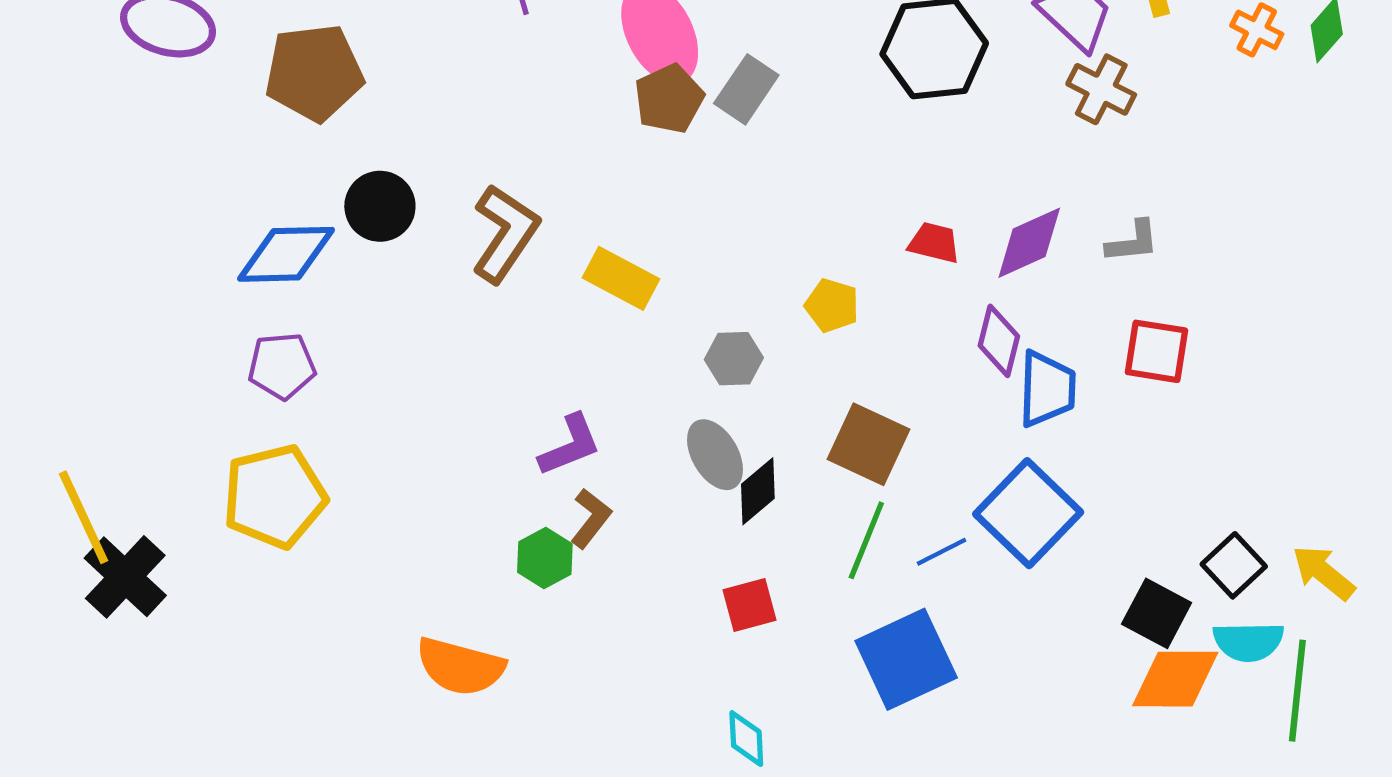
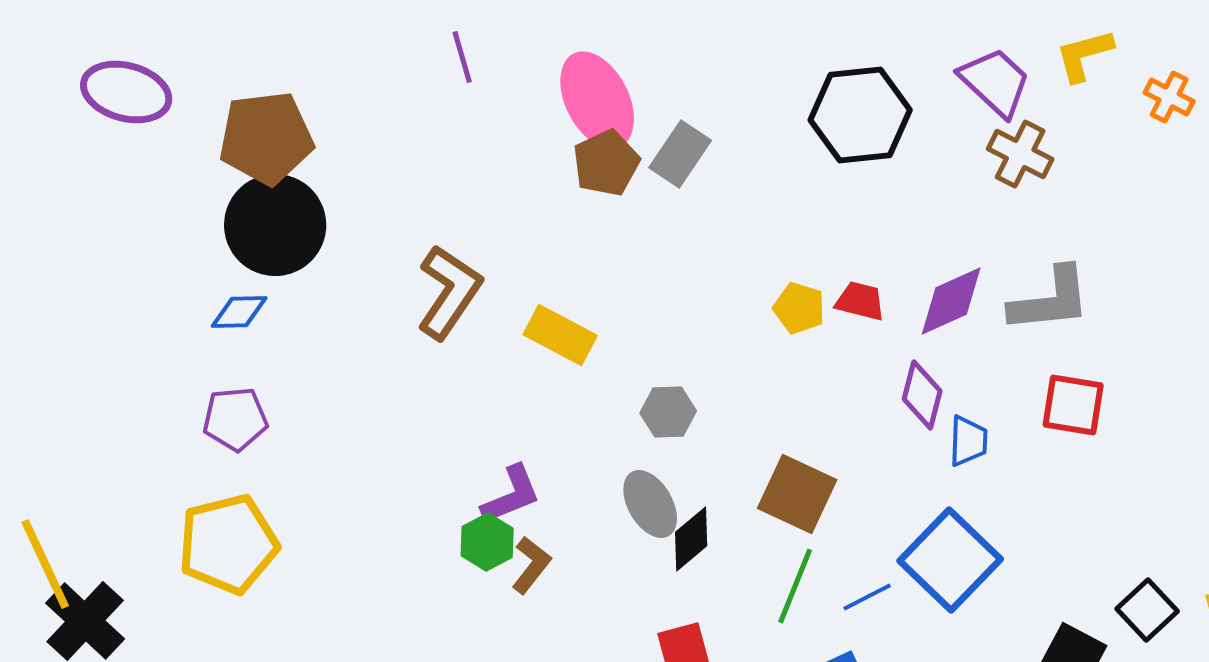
black circle: (380, 206) -> (275, 225), moved, size x1.5
gray L-shape: (1133, 242) -> (1050, 300), size x1.6
blue diamond: (286, 254) -> (239, 312), size x0.6
yellow pentagon: (832, 305) -> (799, 308), moved
blue trapezoid: (1047, 389) -> (968, 441), size x0.7
green hexagon: (545, 558) -> (487, 542), moved

